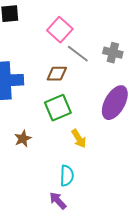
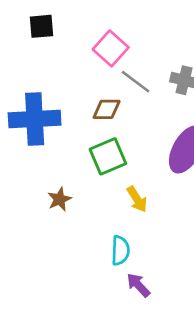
purple arrow: (58, 201) -> (138, 285), moved

